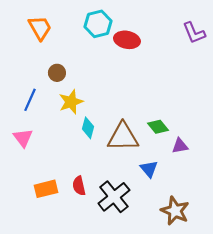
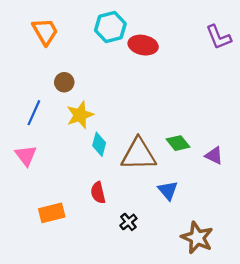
purple triangle: (180, 146) -> (214, 155), moved, turned 36
red semicircle: (79, 186) -> (98, 193), moved
black cross: (114, 197) -> (128, 222), size x0.5

